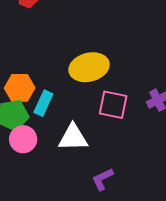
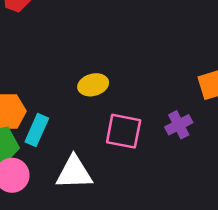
yellow ellipse: (89, 67) -> (93, 85), size x0.6

